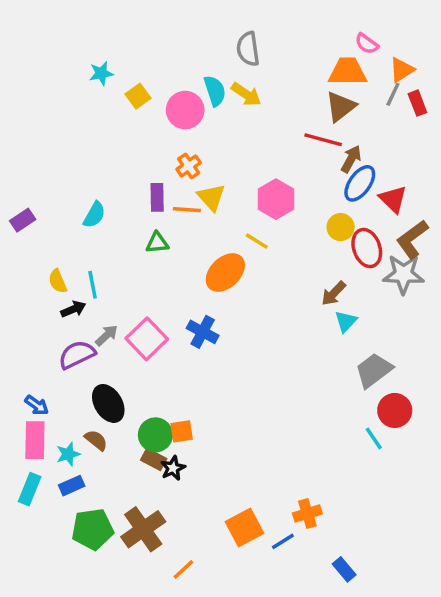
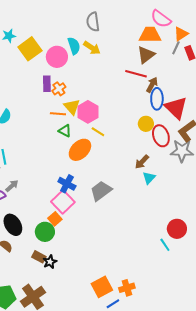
pink semicircle: (367, 44) -> (161, 19), size x1.5
yellow square: (138, 96) -> (30, 49), size x1.6
blue ellipse: (360, 183) -> (157, 99), turned -35
purple rectangle: (157, 197) -> (47, 84), moved
pink hexagon: (276, 199) -> (88, 112), moved
red triangle: (393, 199) -> (176, 108), size x1.4
green triangle: (157, 243) -> (65, 131), moved, turned 32
pink square: (147, 339) -> (63, 202), moved
gray trapezoid: (374, 370) -> (101, 191), moved
orange square: (182, 431) -> (55, 219), moved, turned -32
green circle: (155, 435) -> (45, 232), moved
orange square: (245, 527) -> (102, 287), moved

